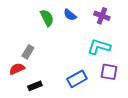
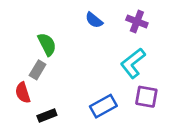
green semicircle: (47, 18) -> (47, 44), moved
cyan L-shape: (99, 47) -> (133, 63), turned -55
red semicircle: (17, 69) -> (23, 93), turned -84

